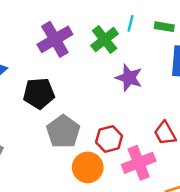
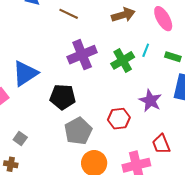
purple star: (129, 78) -> (150, 101), moved
red hexagon: (109, 139) -> (119, 119), moved

